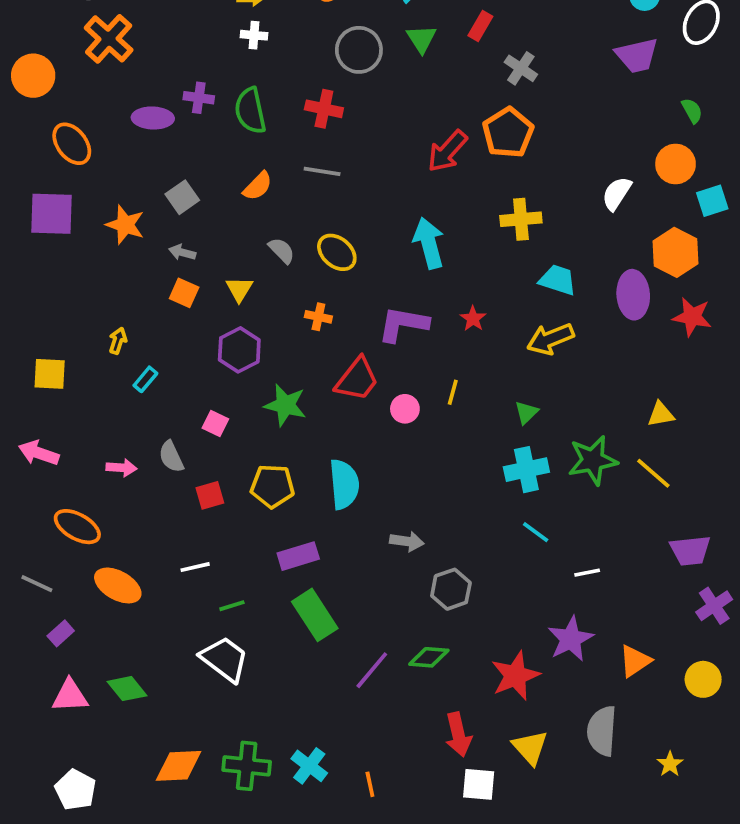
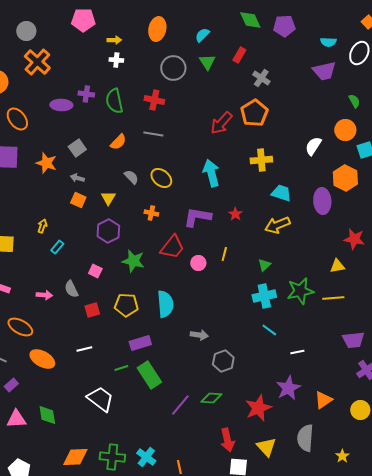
red star: (692, 317) -> (354, 239), moved
yellow line: (653, 473) -> (333, 298), turned -45
green line: (232, 606) -> (121, 368), moved
green diamond: (127, 689) -> (47, 415), turned 30

